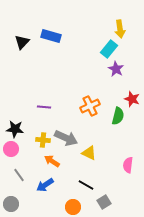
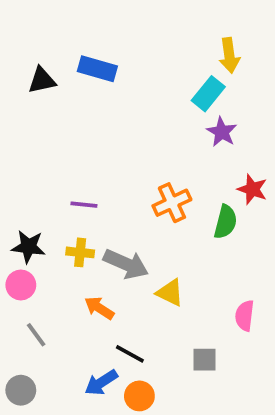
black triangle: (22, 42) -> (42, 80), turned 35
yellow cross: (43, 140) -> (80, 252), moved
blue arrow: (45, 185) -> (101, 383), moved
black line: (86, 185) -> (130, 354), moved
gray square: (104, 202) -> (204, 360), moved, turned 32

